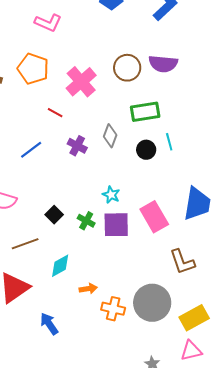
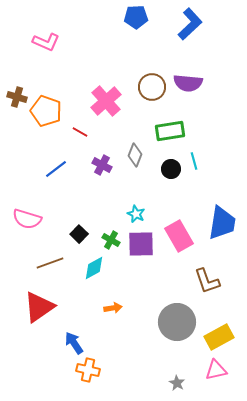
pink L-shape: (48, 23) -> (46, 42), moved
orange pentagon: (33, 69) -> (46, 111), moved
cyan diamond: (60, 266) -> (94, 268), moved
orange cross: (113, 309) -> (88, 370), moved

